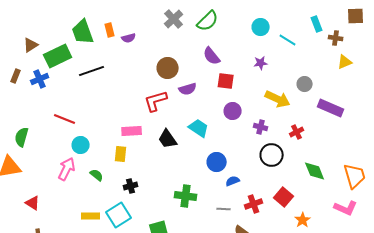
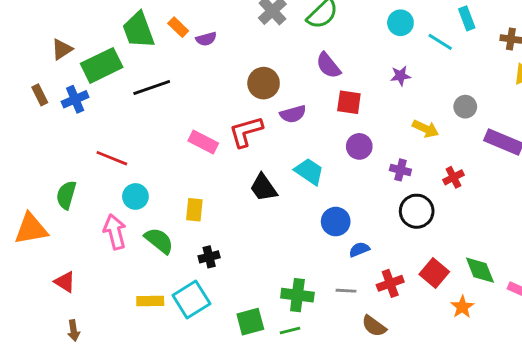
cyan rectangle: (317, 24) -> (467, 18), moved
orange rectangle: (110, 30) -> (178, 27), turned -32
brown rectangle: (16, 76) -> (40, 95), turned -48
yellow arrow: (278, 99) -> (426, 129), size x0.7
pink rectangle: (132, 131) -> (203, 142), moved, turned 30
green semicircle: (22, 137) -> (66, 195), moved
pink arrow: (67, 169) -> (115, 232), turned -40
green diamond: (315, 171) -> (480, 270), moved
green semicircle: (97, 175) -> (159, 241), size x1.5
green cross: (186, 196) -> (297, 295), moved

